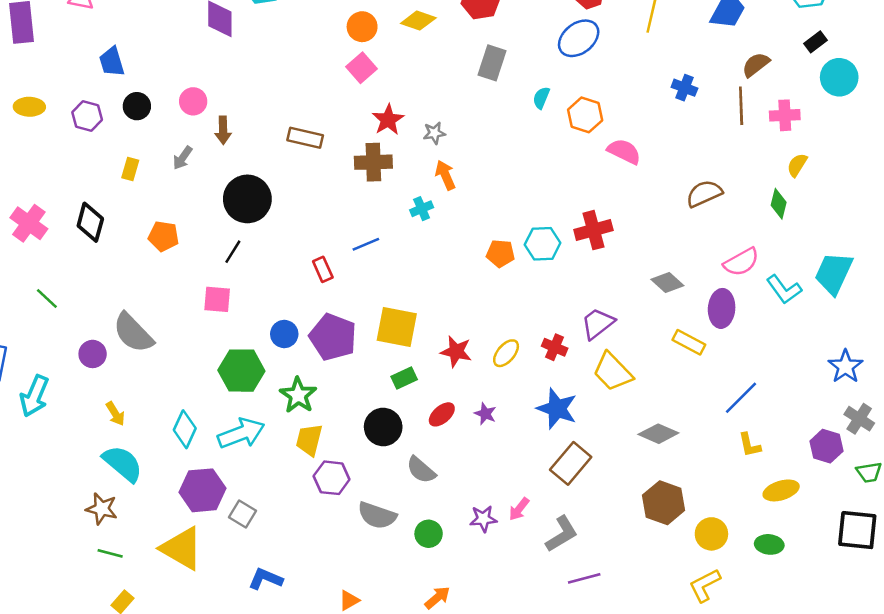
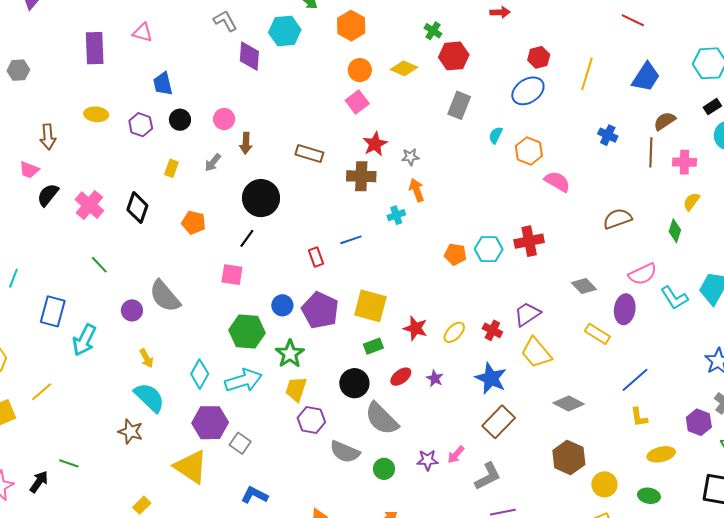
gray semicircle: (421, 470) -> (382, 419), size x1.5
green line: (110, 553) -> (69, 463), moved

